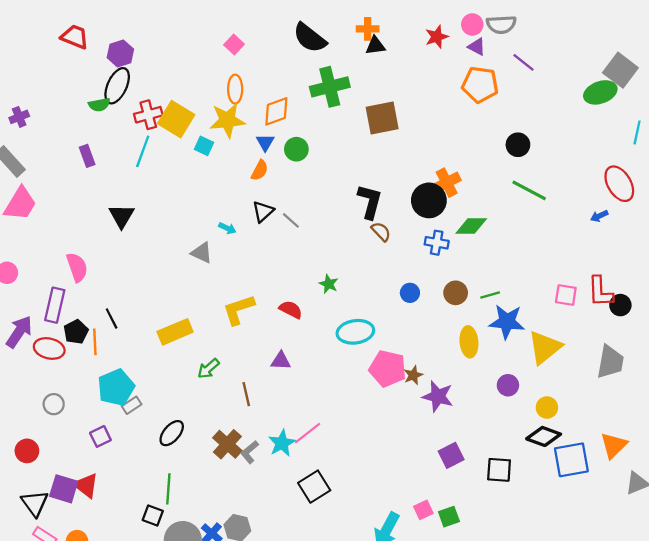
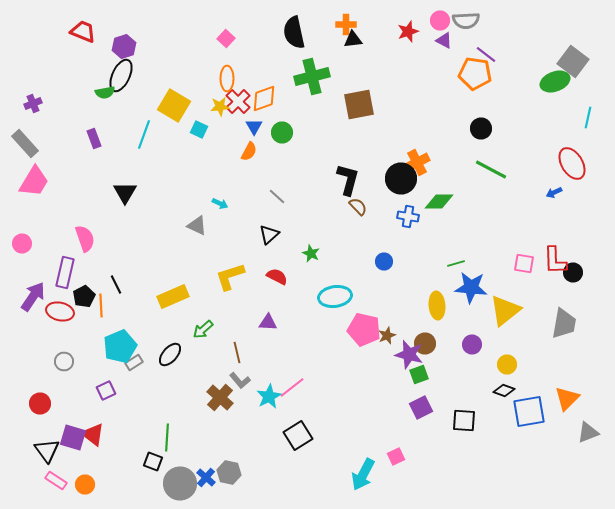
black semicircle: (310, 38) -> (294, 32), turned 40
orange pentagon: (480, 85) -> (475, 74), moved
red cross: (148, 115) -> (238, 102), moved, turned -30
yellow star: (227, 120) -> (220, 106), size x0.6
black triangle: (263, 212) -> (269, 234), moved
brown circle: (456, 293) -> (425, 344), moved
black ellipse: (172, 433) -> (170, 354), moved
black diamond: (544, 436) -> (504, 390), size x0.7
gray L-shape: (250, 452) -> (240, 380), moved, turned -90
green square: (449, 517) -> (419, 374), moved

